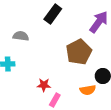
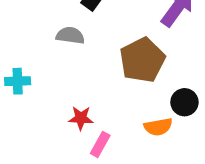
gray semicircle: (21, 36) -> (70, 35), moved

